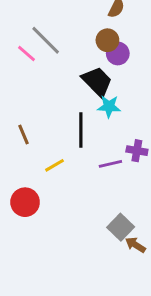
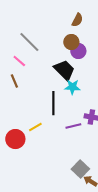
pink line: (27, 53) -> (19, 61), moved
brown line: (24, 134) -> (14, 81), moved
red circle: (25, 202) -> (15, 139), moved

